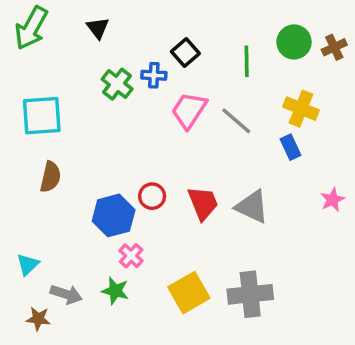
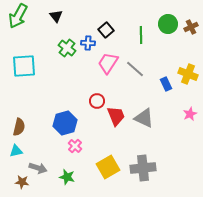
yellow cross: (301, 109) -> (188, 74), moved
brown semicircle: (50, 177) -> (19, 127), moved
red circle: (152, 196) -> (97, 101), moved
cyan triangle: (28, 264) -> (16, 151), turned 32
green star: (115, 291) -> (67, 177), moved

